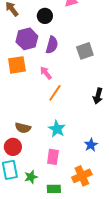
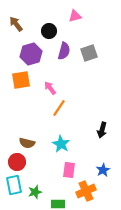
purple semicircle: (52, 45) -> (64, 51), moved
gray square: (85, 51) -> (89, 53), moved
black arrow: (98, 96) -> (102, 130), moved
blue star: (91, 145) -> (103, 170), moved
pink rectangle: (53, 157) -> (69, 170), moved

